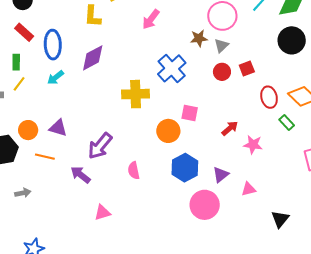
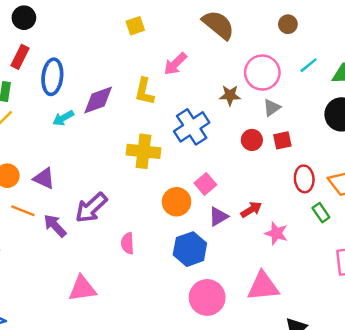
yellow L-shape: (93, 16) -> (144, 91), moved
red rectangle: (24, 32) -> (20, 57), turned 66
gray triangle: (221, 46) -> (272, 108), moved
cyan arrow: (55, 78) -> (63, 118), moved
pink square: (190, 113) -> (205, 184), turned 30
purple arrow: (81, 175) -> (55, 226), moved
purple triangle: (221, 175) -> (218, 217), moved
pink triangle: (249, 189) -> (263, 286), size x1.8
pink triangle: (102, 212) -> (82, 289), size x1.4

